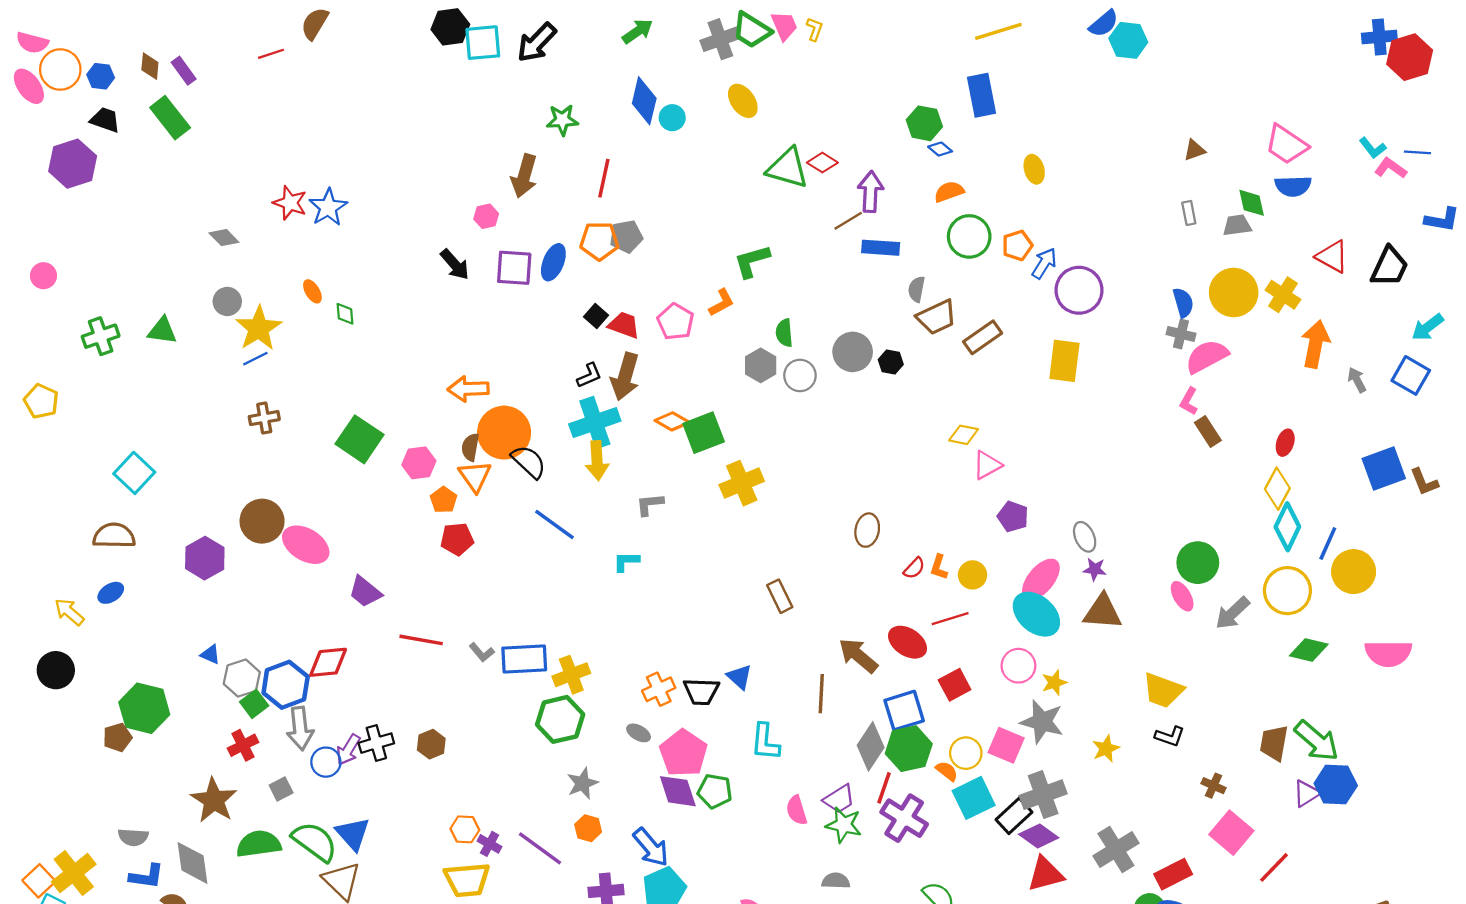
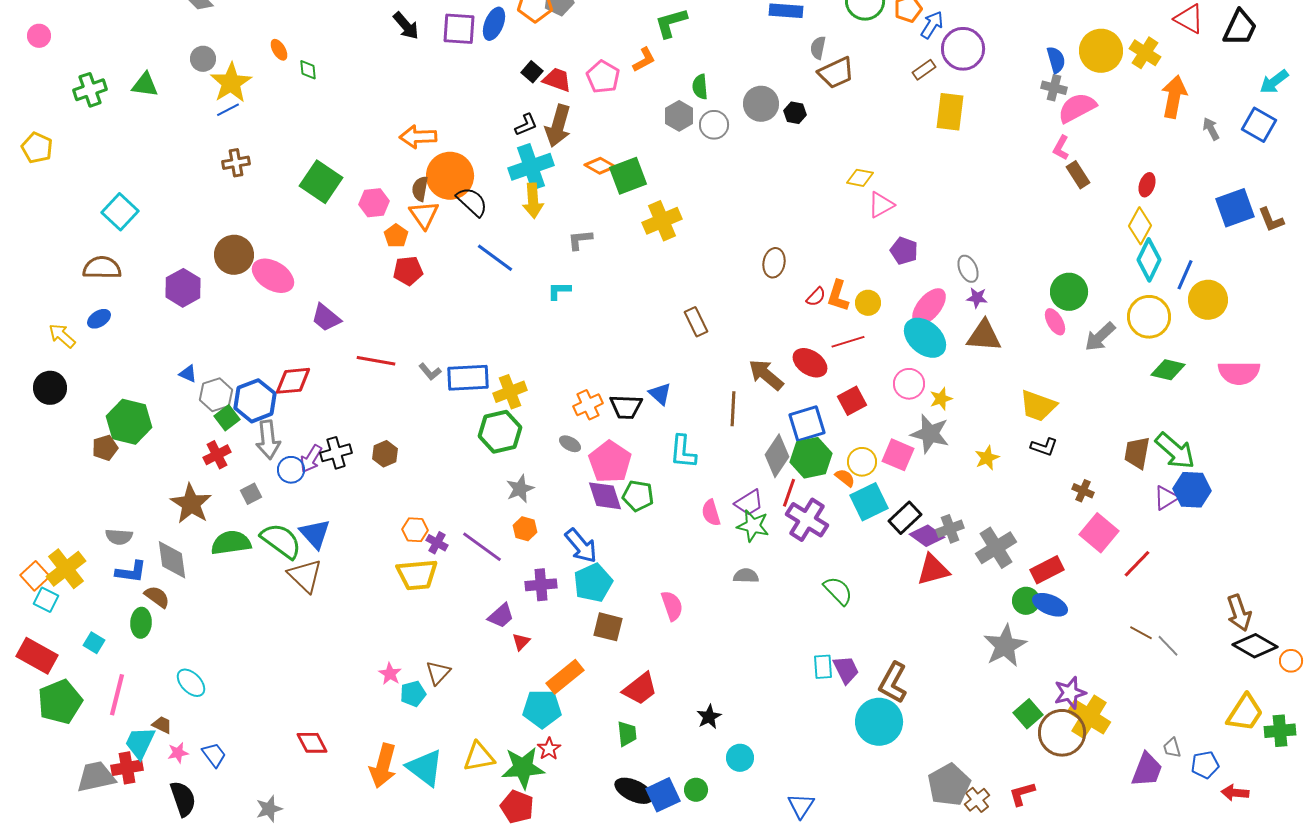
brown rectangle: (983, 337) -> (924, 70), moved, size x0.7
orange L-shape: (939, 567) -> (838, 296), size x1.4
gray cross: (1043, 795) -> (950, 529), moved, size x0.7

